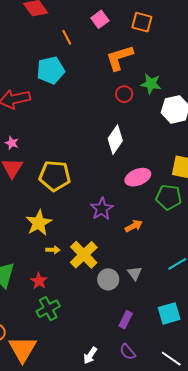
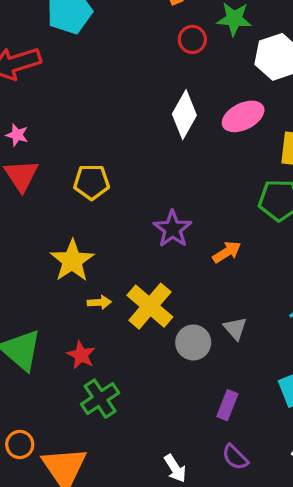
yellow pentagon: (55, 176) -> (92, 182), size x0.7
pink ellipse: (138, 177) -> (243, 116), moved
white arrow: (90, 355) -> (175, 468), turned -60

